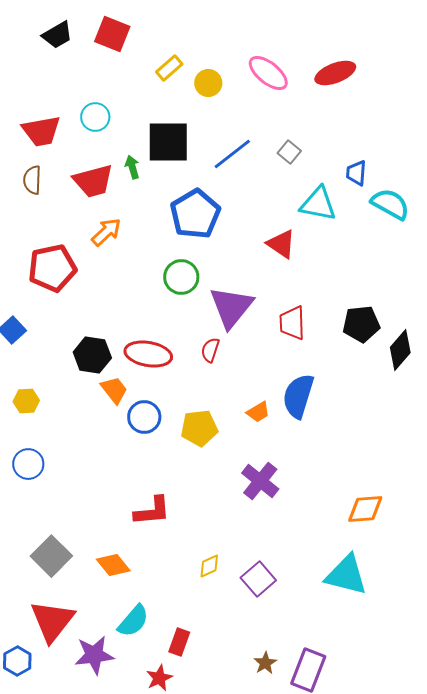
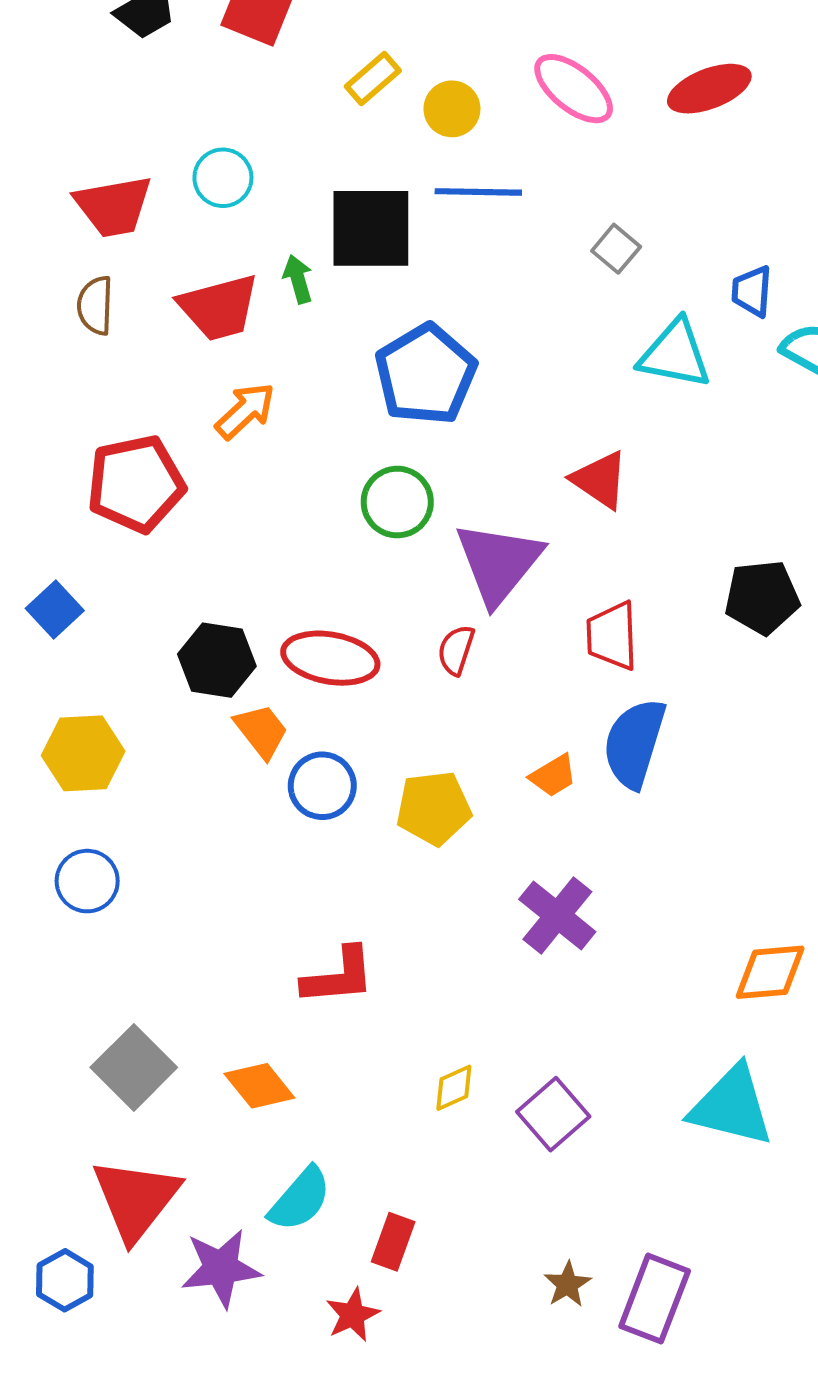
blue line: (232, 154) -> (478, 192), moved, turned 39
red triangle: (281, 244) -> (600, 480), moved
red trapezoid: (292, 323) -> (612, 636), moved
yellow hexagon: (26, 401) -> (83, 753), size x1.5

